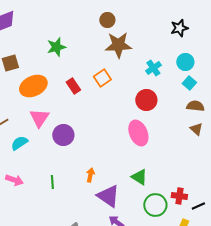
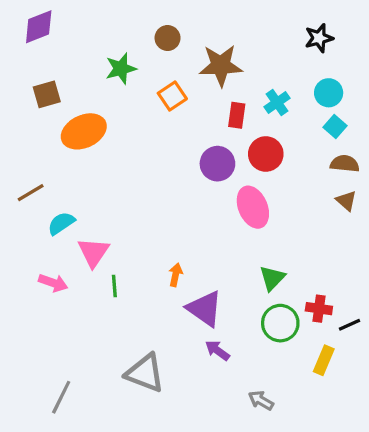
brown circle: (107, 20) -> (168, 38), moved
orange square: (102, 78) -> (172, 96), moved
red rectangle: (73, 86) -> (237, 115), moved, turned 42
pink triangle: (39, 118) -> (93, 252), moved
purple circle: (63, 135) -> (217, 164), moved
green triangle: (139, 177) -> (272, 278), moved, turned 42

